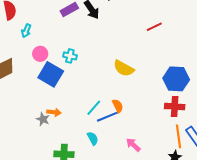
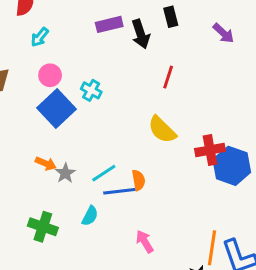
red line: (154, 27) -> (168, 77), moved, turned -63
red cross: (175, 107) -> (210, 150), moved, turned -30
gray star: (43, 119) -> (65, 173), moved
cyan semicircle: (93, 138) -> (90, 216), turned 40

